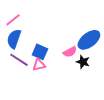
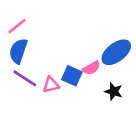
blue square: (40, 52) -> (72, 76), moved
black star: (83, 62) -> (114, 91), moved

